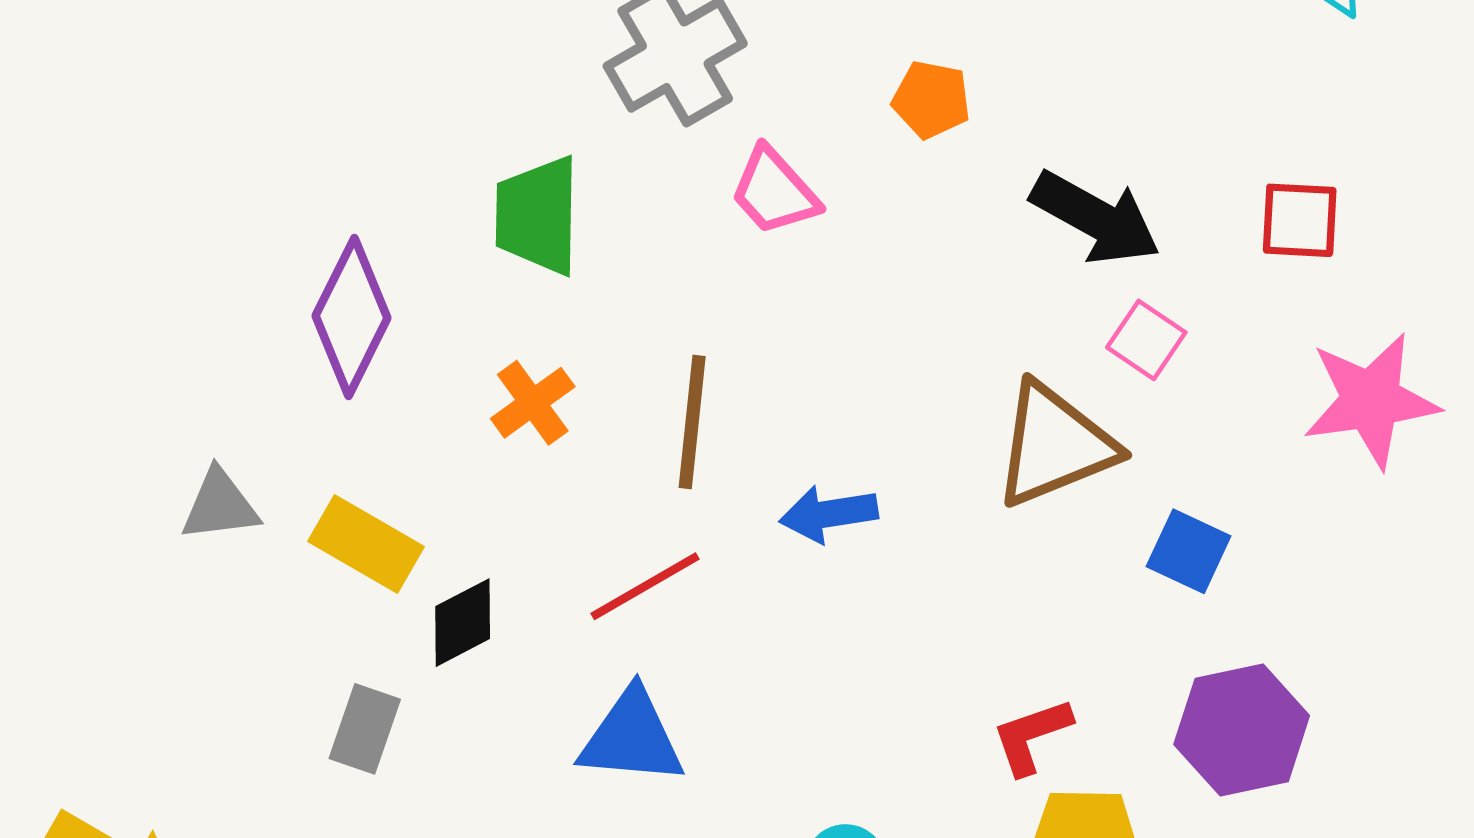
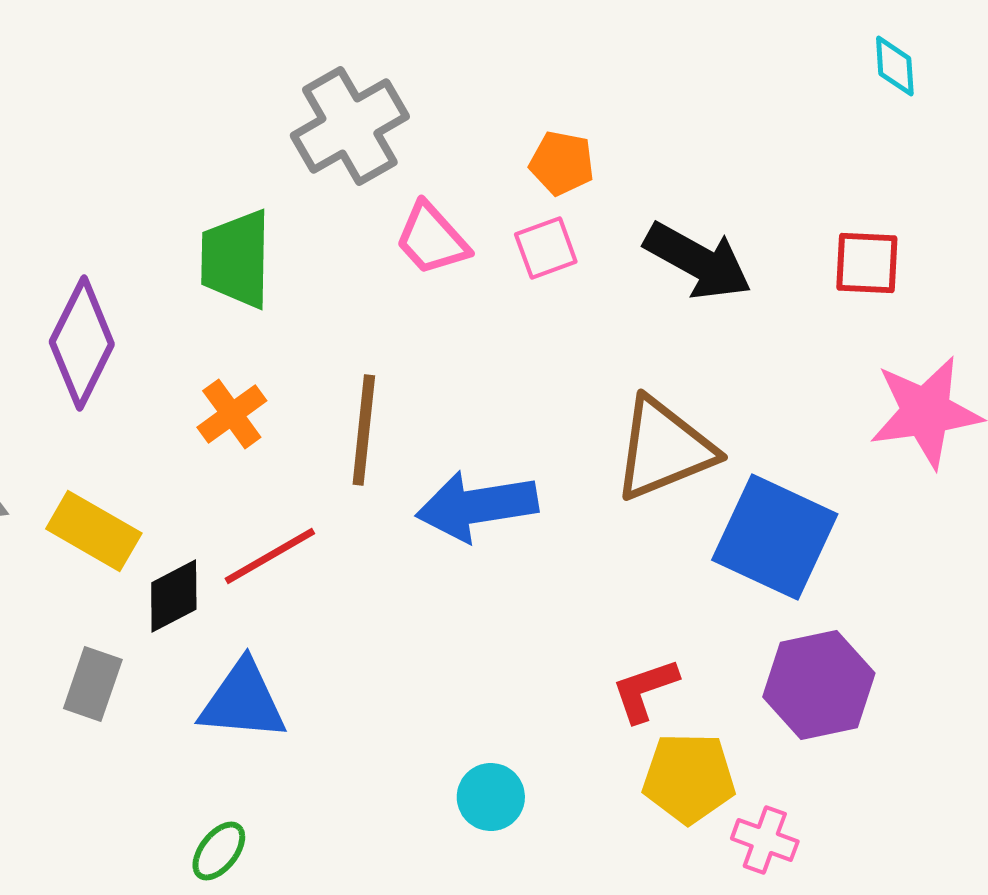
pink square: (1146, 340) -> (546, 248), moved, turned 36
blue arrow: (829, 514) -> (477, 506), size x1.5
blue square: (1189, 551) -> (775, 537), size x1.8
red line: (645, 586) -> (270, 556), moved
blue triangle: (632, 737) -> (243, 701), moved

